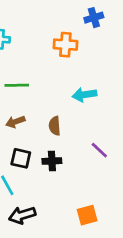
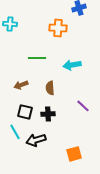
green line: (17, 85) -> (37, 58), moved
black arrow: (22, 215) -> (36, 140), moved

